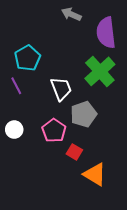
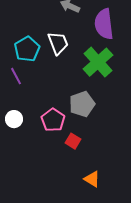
white trapezoid: (61, 89) -> (58, 43), moved
orange triangle: (95, 174) -> (92, 179), moved, size x0.7

